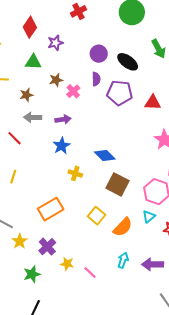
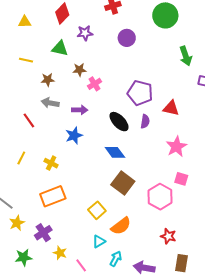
purple circle: (99, 54) -> (127, 38), moved
black ellipse: (128, 62) -> (119, 122), moved
purple semicircle: (96, 79) -> (145, 121), moved
yellow cross: (75, 173) -> (51, 163), moved
cyan triangle: (149, 217) -> (99, 241), moved

